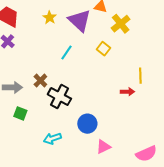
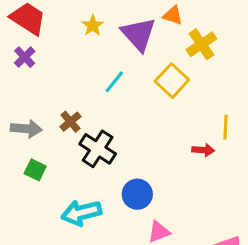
yellow square: (104, 49) -> (172, 81), size x1.5
cyan arrow: (52, 139) -> (81, 213), size x1.4

